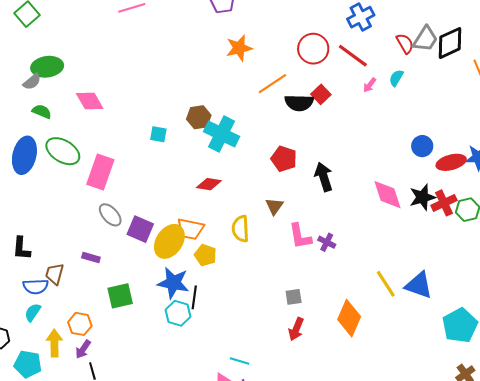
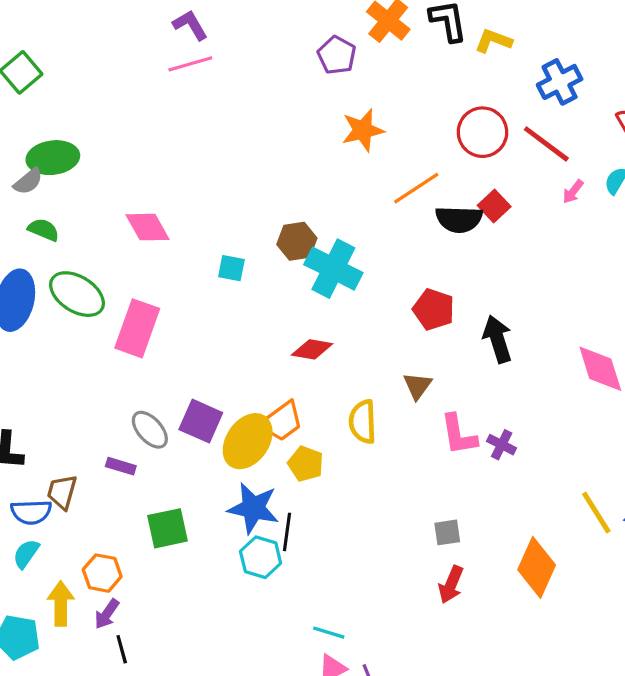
pink diamond: (90, 101) -> (147, 227), moved
gray ellipse: (110, 215) -> (150, 430), moved
orange trapezoid: (190, 229) -> (282, 421), turned -48
cyan line: (240, 361) -> (329, 633), moved

